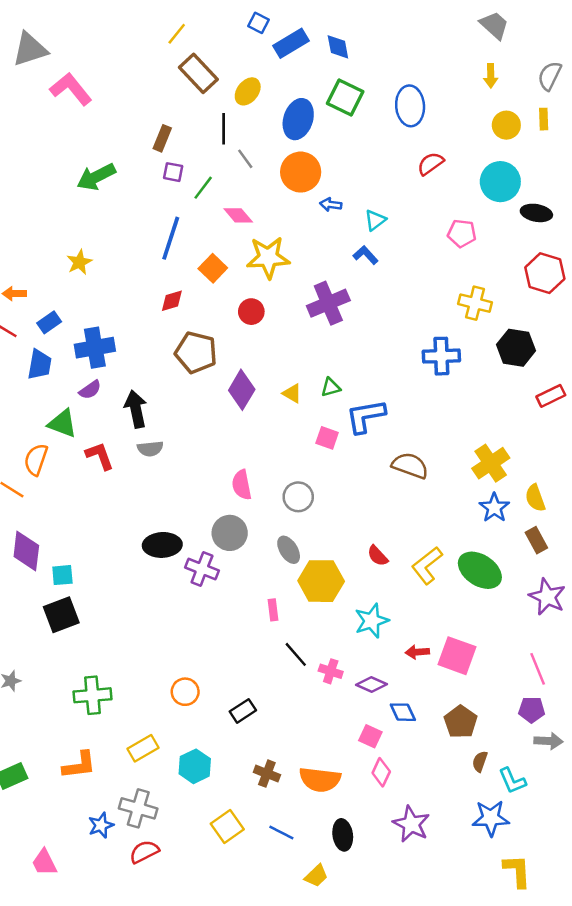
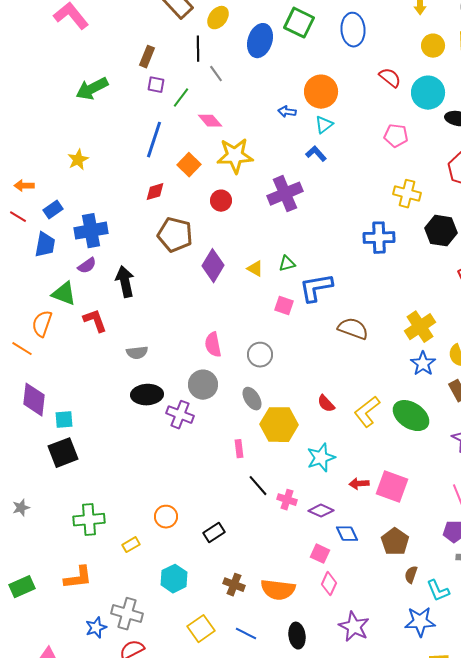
red semicircle: (431, 164) -> (390, 78), moved, turned 75
orange circle: (301, 172) -> (321, 92), moved
gray semicircle: (150, 449) -> (137, 353), moved
yellow rectangle: (143, 748) -> (131, 545), moved, size x0.7

